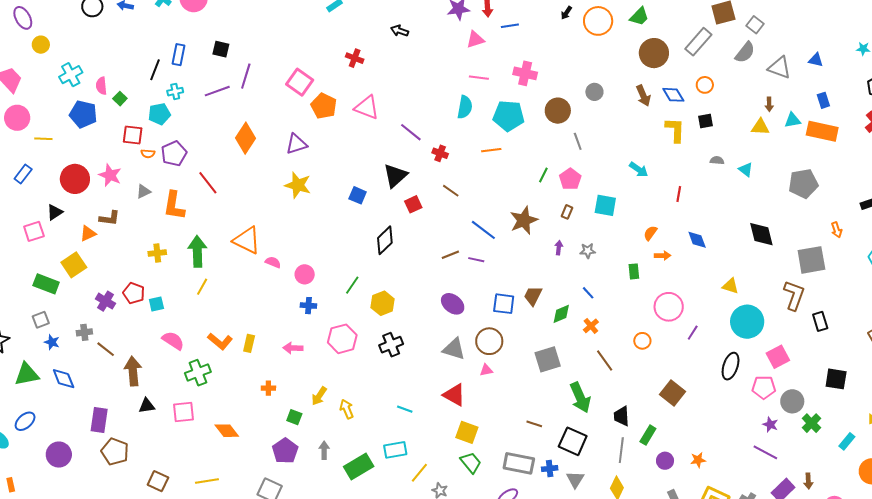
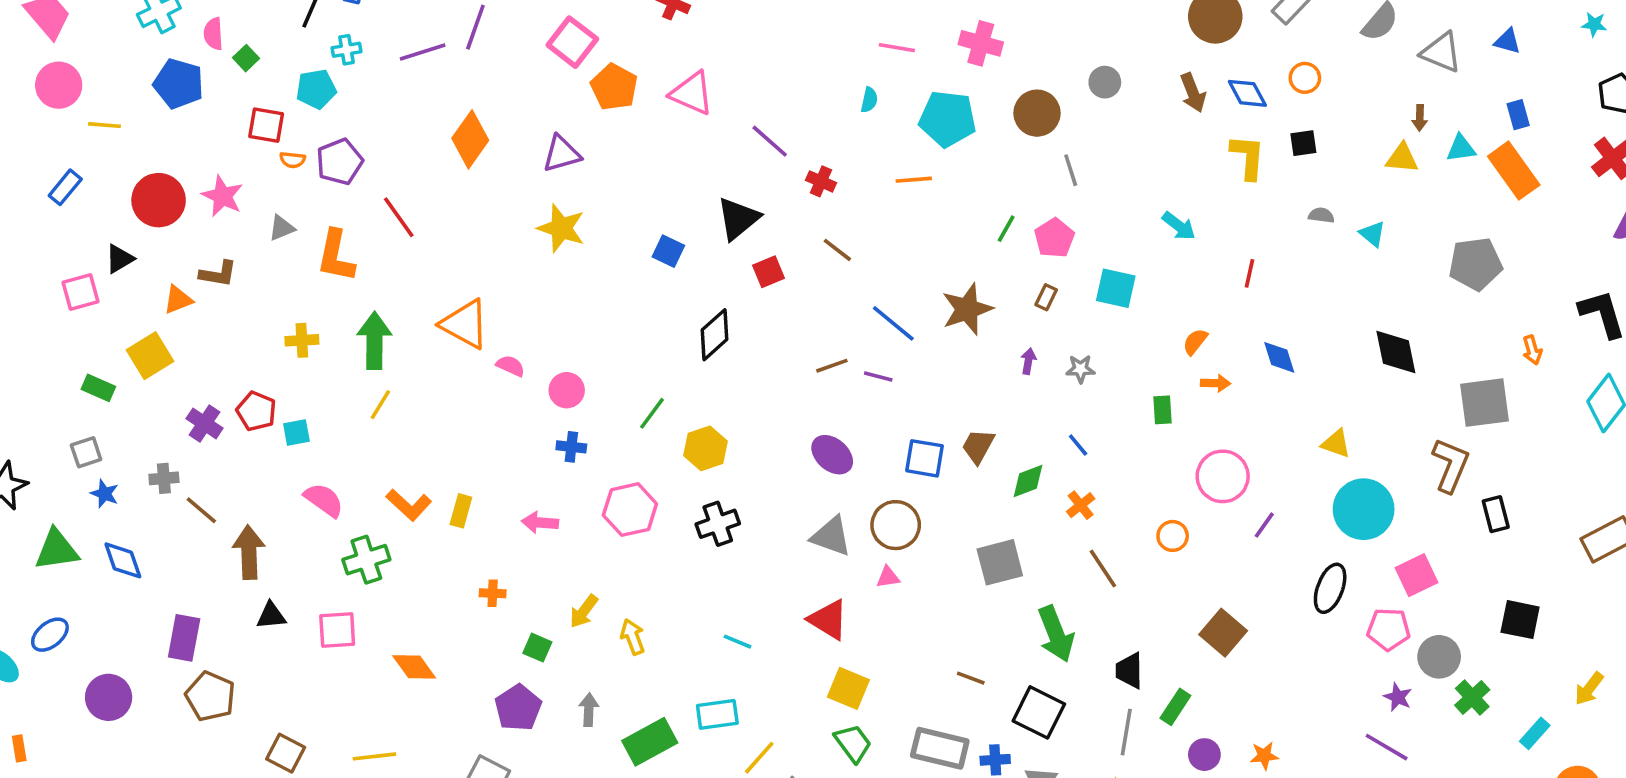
cyan semicircle: (465, 107) -> (869, 100), size x0.6
orange rectangle: (822, 131) -> (1514, 171), turned 40
green rectangle: (46, 284) -> (98, 388), size x0.7

